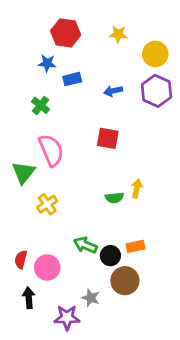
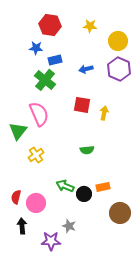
green cross: (41, 105) -> (45, 80), moved, size x1.5
yellow arrow: (137, 188) -> (104, 113), moved
brown circle: (125, 281) -> (120, 213), moved

